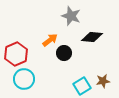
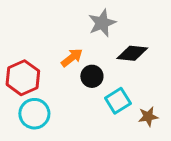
gray star: (71, 16) -> (102, 23), turned 30
cyan square: (82, 86) -> (118, 101), moved

